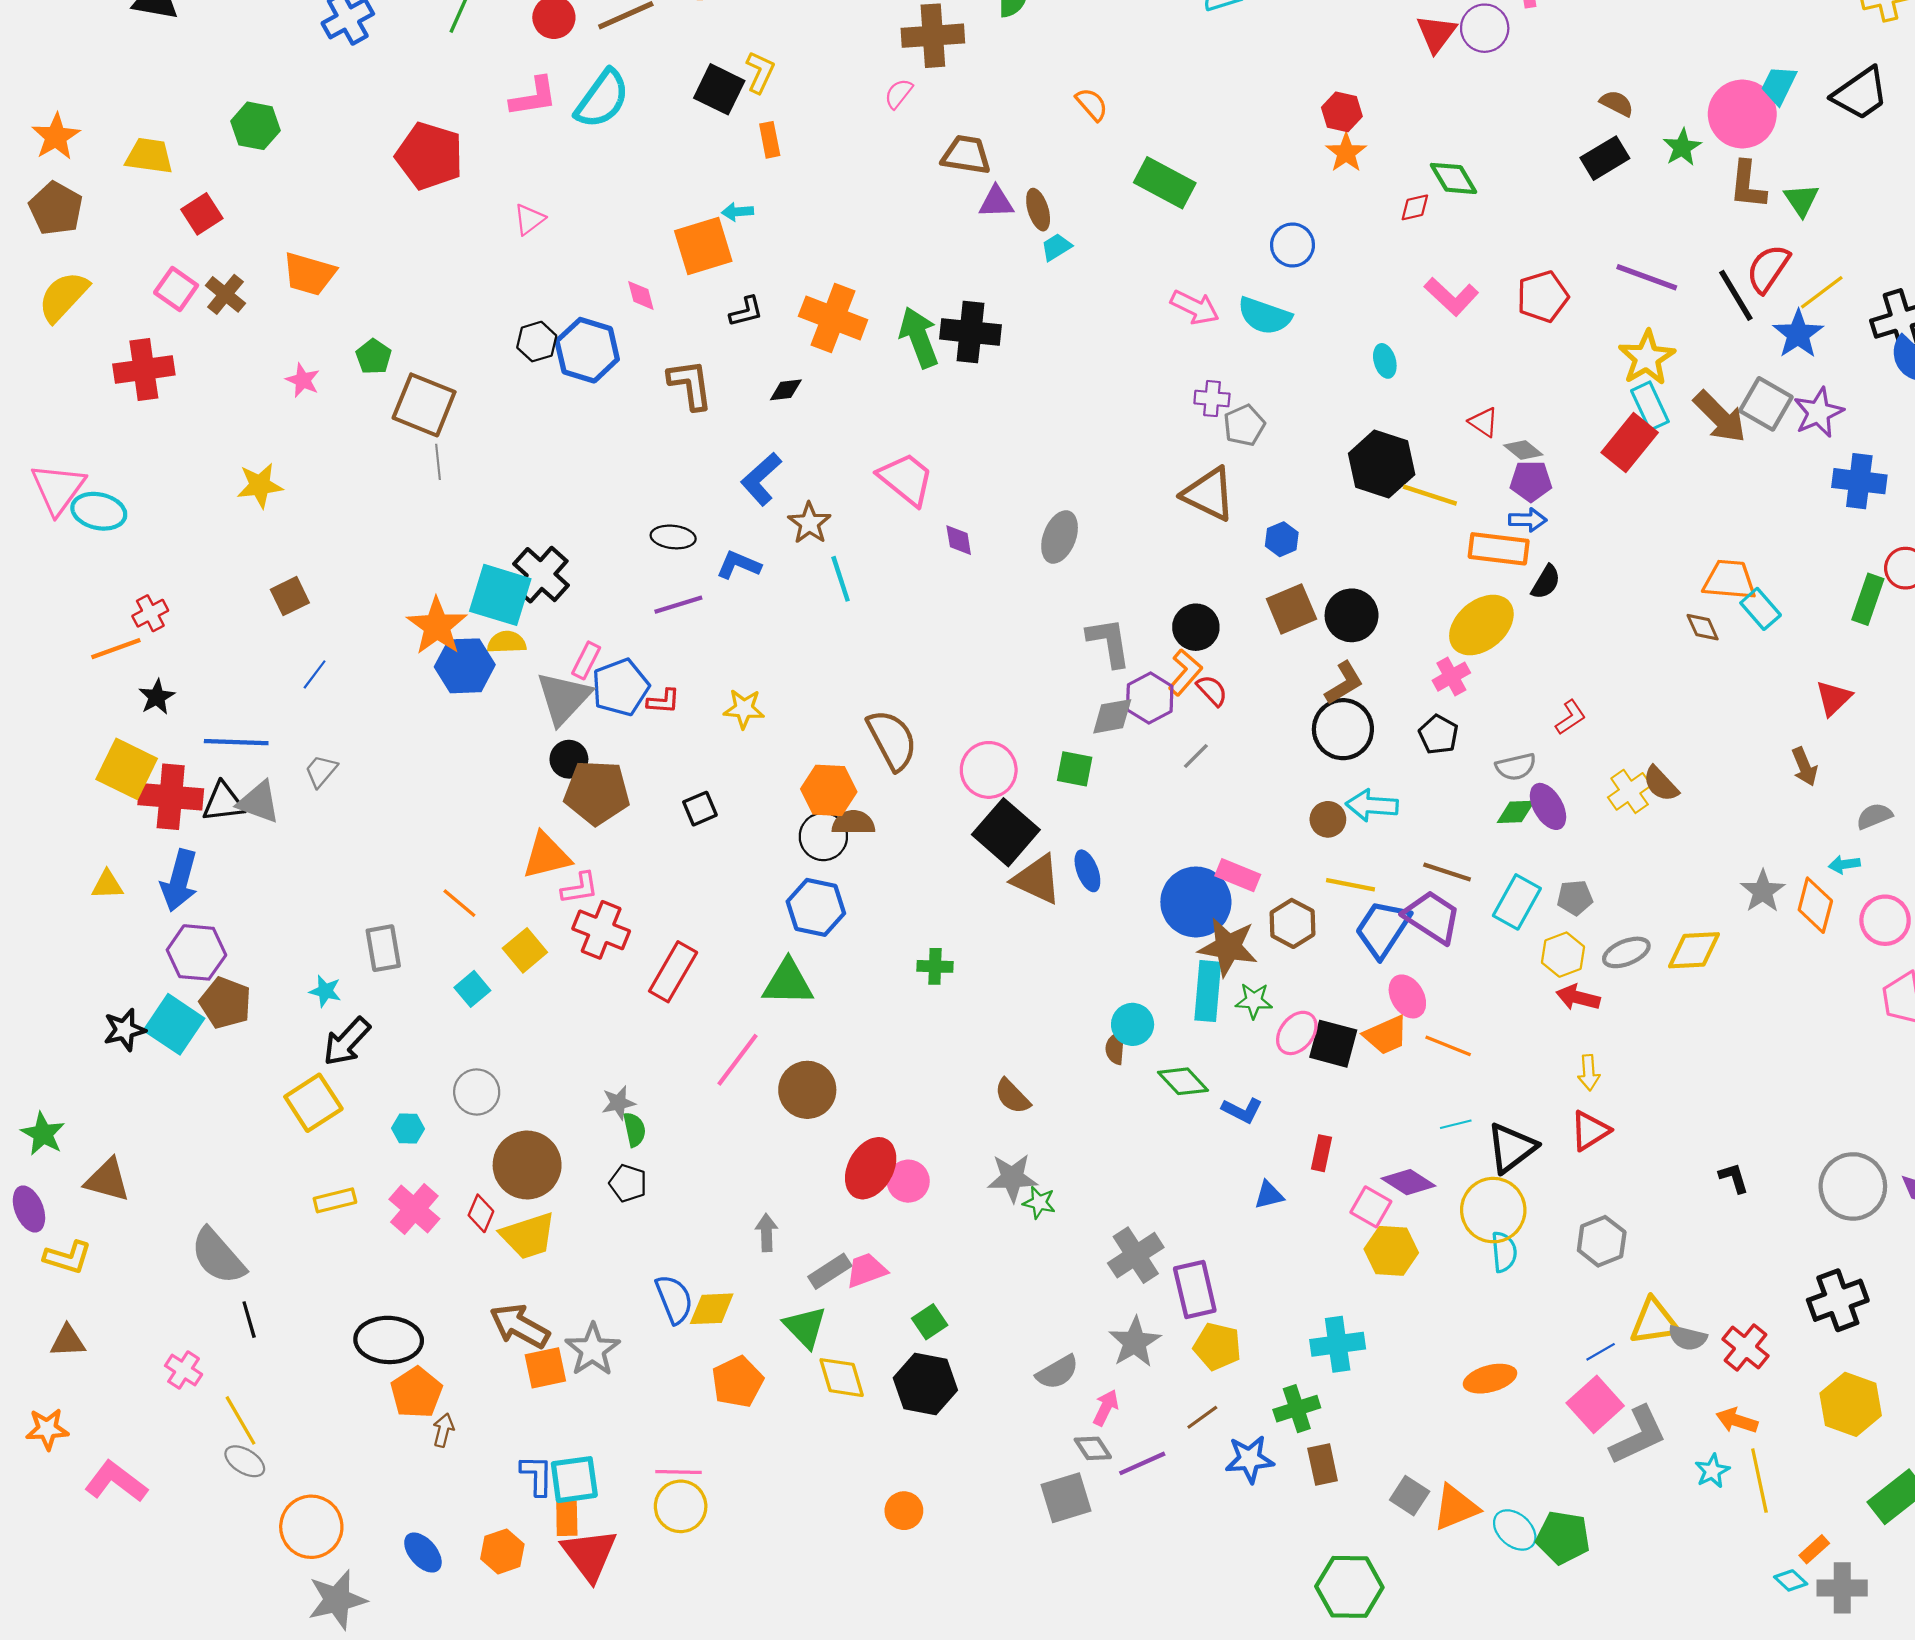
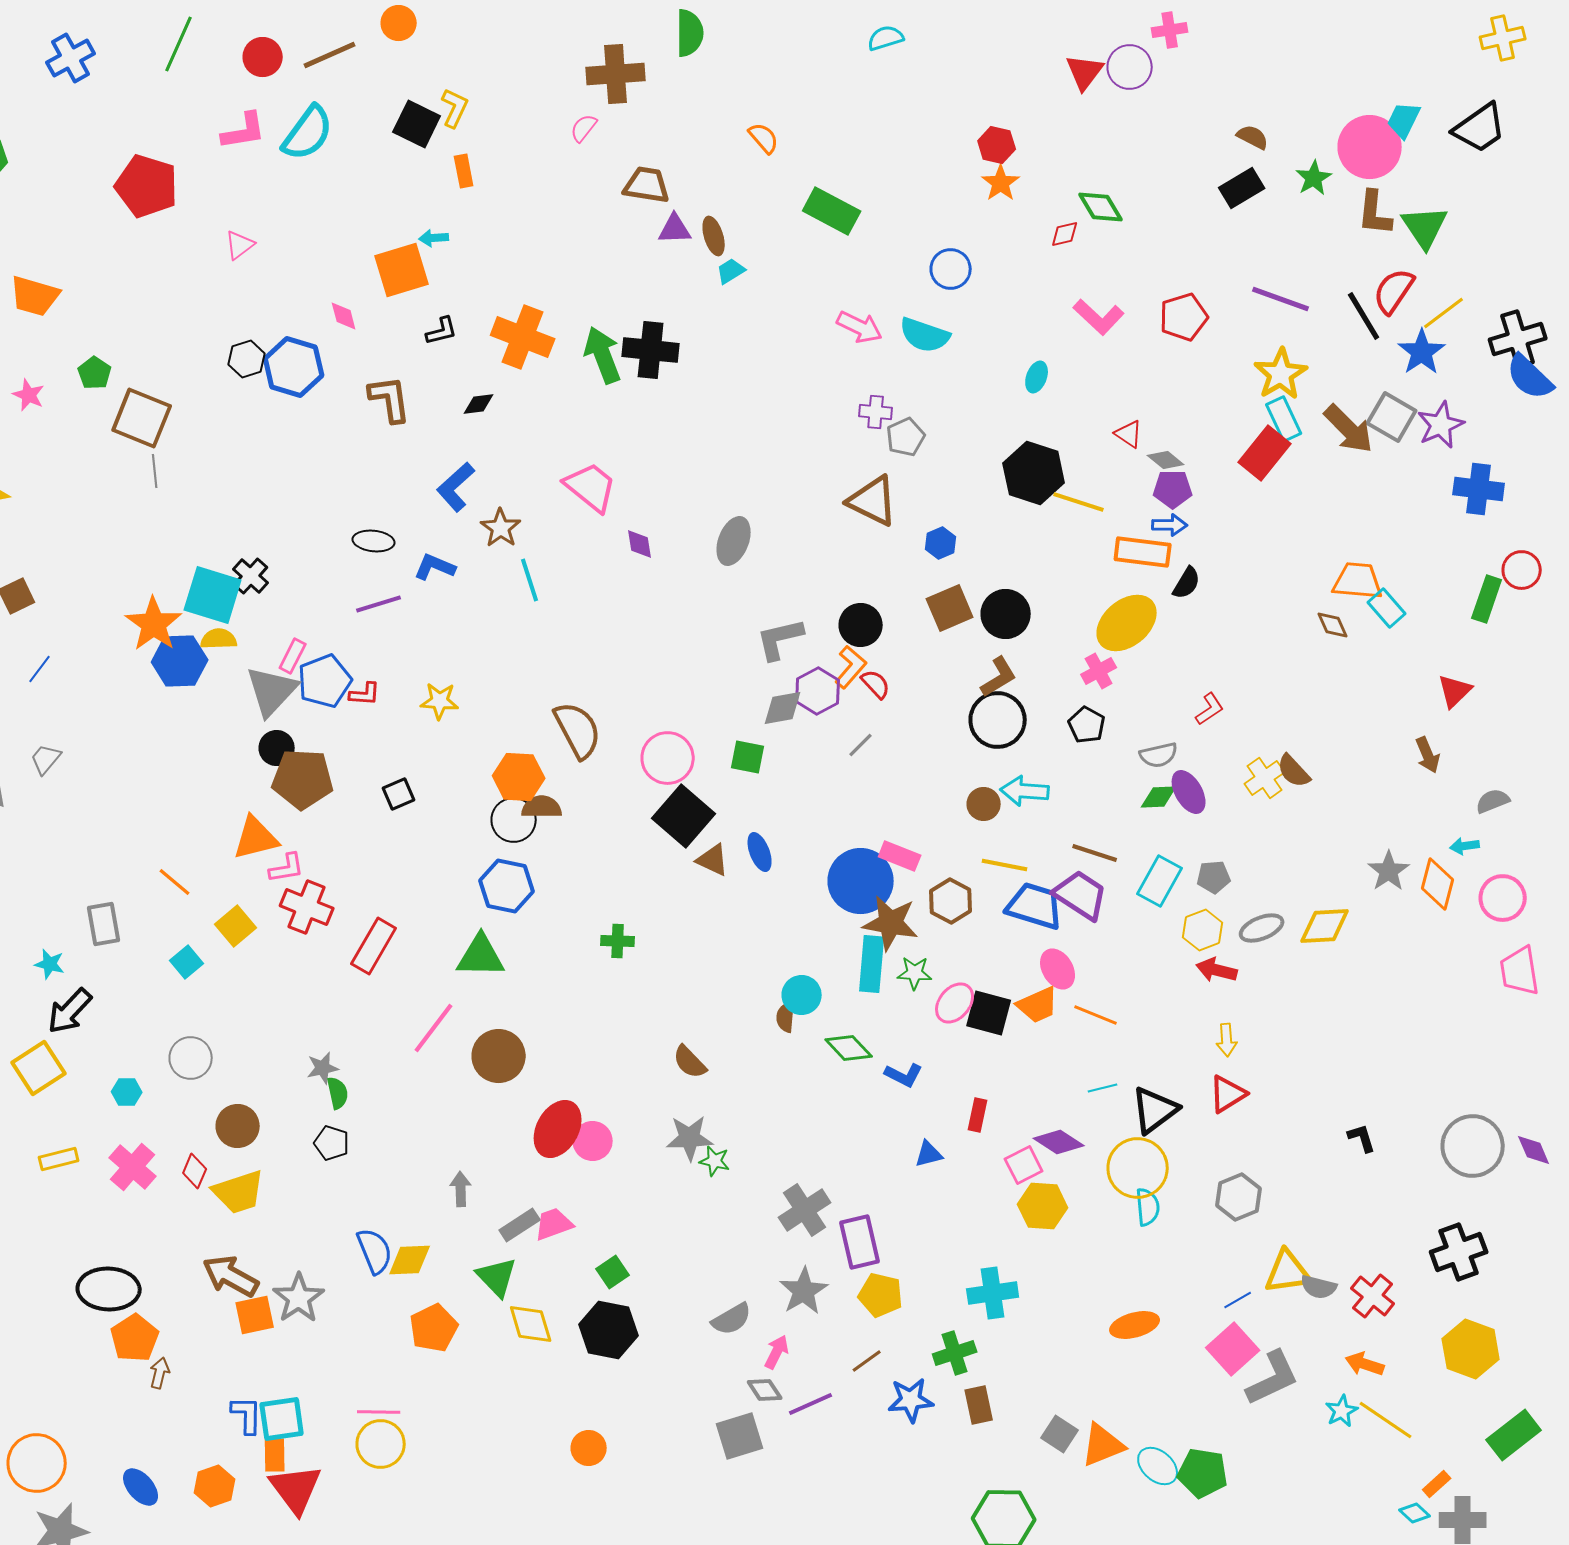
green triangle: (1801, 200) -> (1425, 227), size x1.4
cyan ellipse: (1385, 361) -> (1037, 377), turned 36
black cross: (541, 575) -> (251, 576), size x0.7
gray L-shape: (1109, 642) -> (780, 639), turned -94
brown triangle: (1037, 879) -> (713, 860), size x0.7
blue trapezoid: (1383, 929) -> (1035, 906), turned 74
brown circle: (527, 1165) -> (238, 1126), size x0.7
pink square: (1371, 1207) -> (1024, 1165), turned 33
yellow line: (1759, 1481) -> (1386, 1420), turned -44

